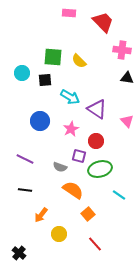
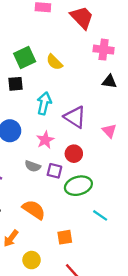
green square: (53, 57) -> (25, 58), turned -30
cyan arrow: (70, 97) -> (44, 103), turned -108
gray semicircle: (60, 167) -> (33, 166), moved
orange semicircle: (73, 190) -> (34, 210), moved
orange square: (88, 214) -> (65, 237), turned 32

